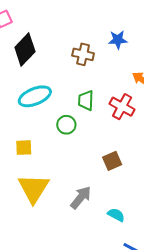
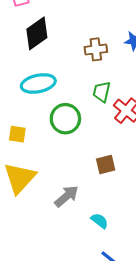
brown cross: (83, 54) -> (96, 49), turned -30
green trapezoid: (86, 100) -> (102, 92), moved
green circle: (66, 125) -> (65, 119), size x1.5

